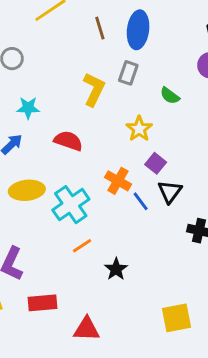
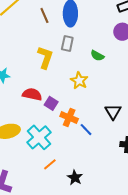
purple square: (156, 163) -> (51, 103), moved
black triangle: (170, 192) -> (113, 112), moved

